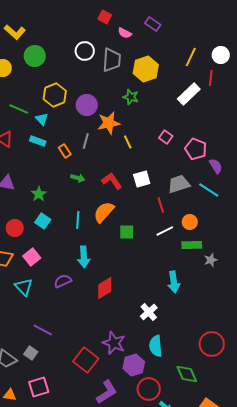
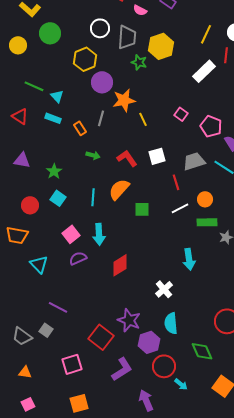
yellow hexagon: (55, 95) -> (85, 59), moved
green star: (131, 97) -> (139, 62), moved
pink square: (32, 257) -> (71, 234), moved
pink square: (39, 387) -> (72, 364), moved

